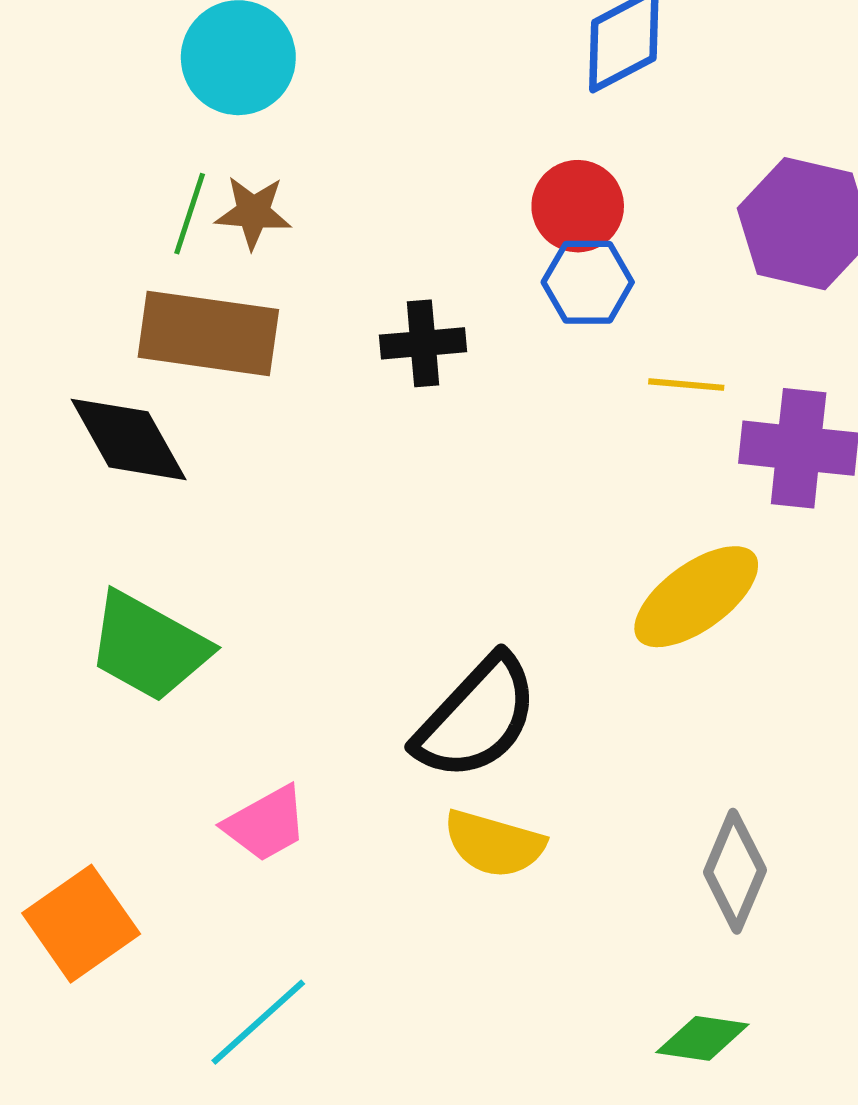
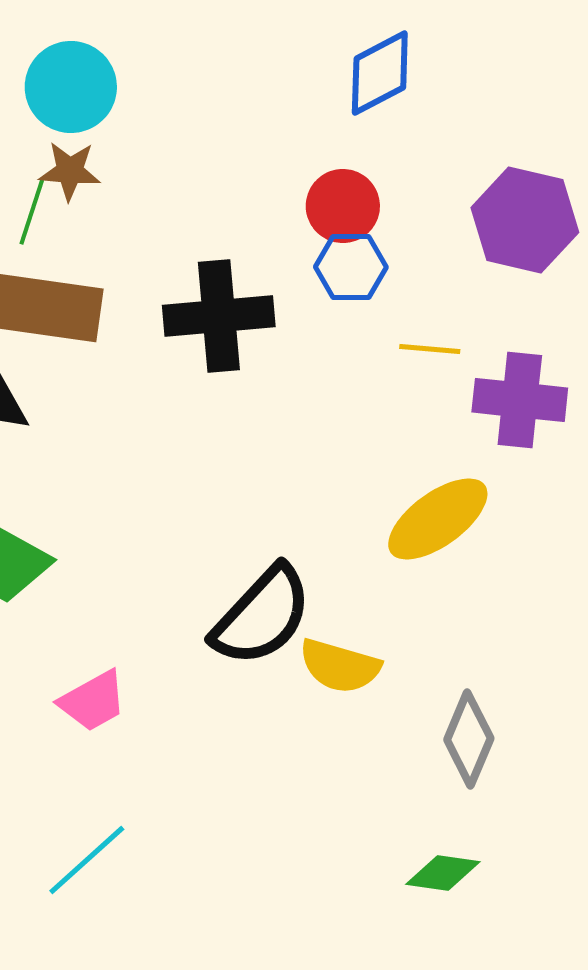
brown star: (253, 212) -> (70, 171), moved
black cross: (423, 343) -> (219, 316), size x1.6
yellow semicircle: (494, 844) -> (340, 666), moved

